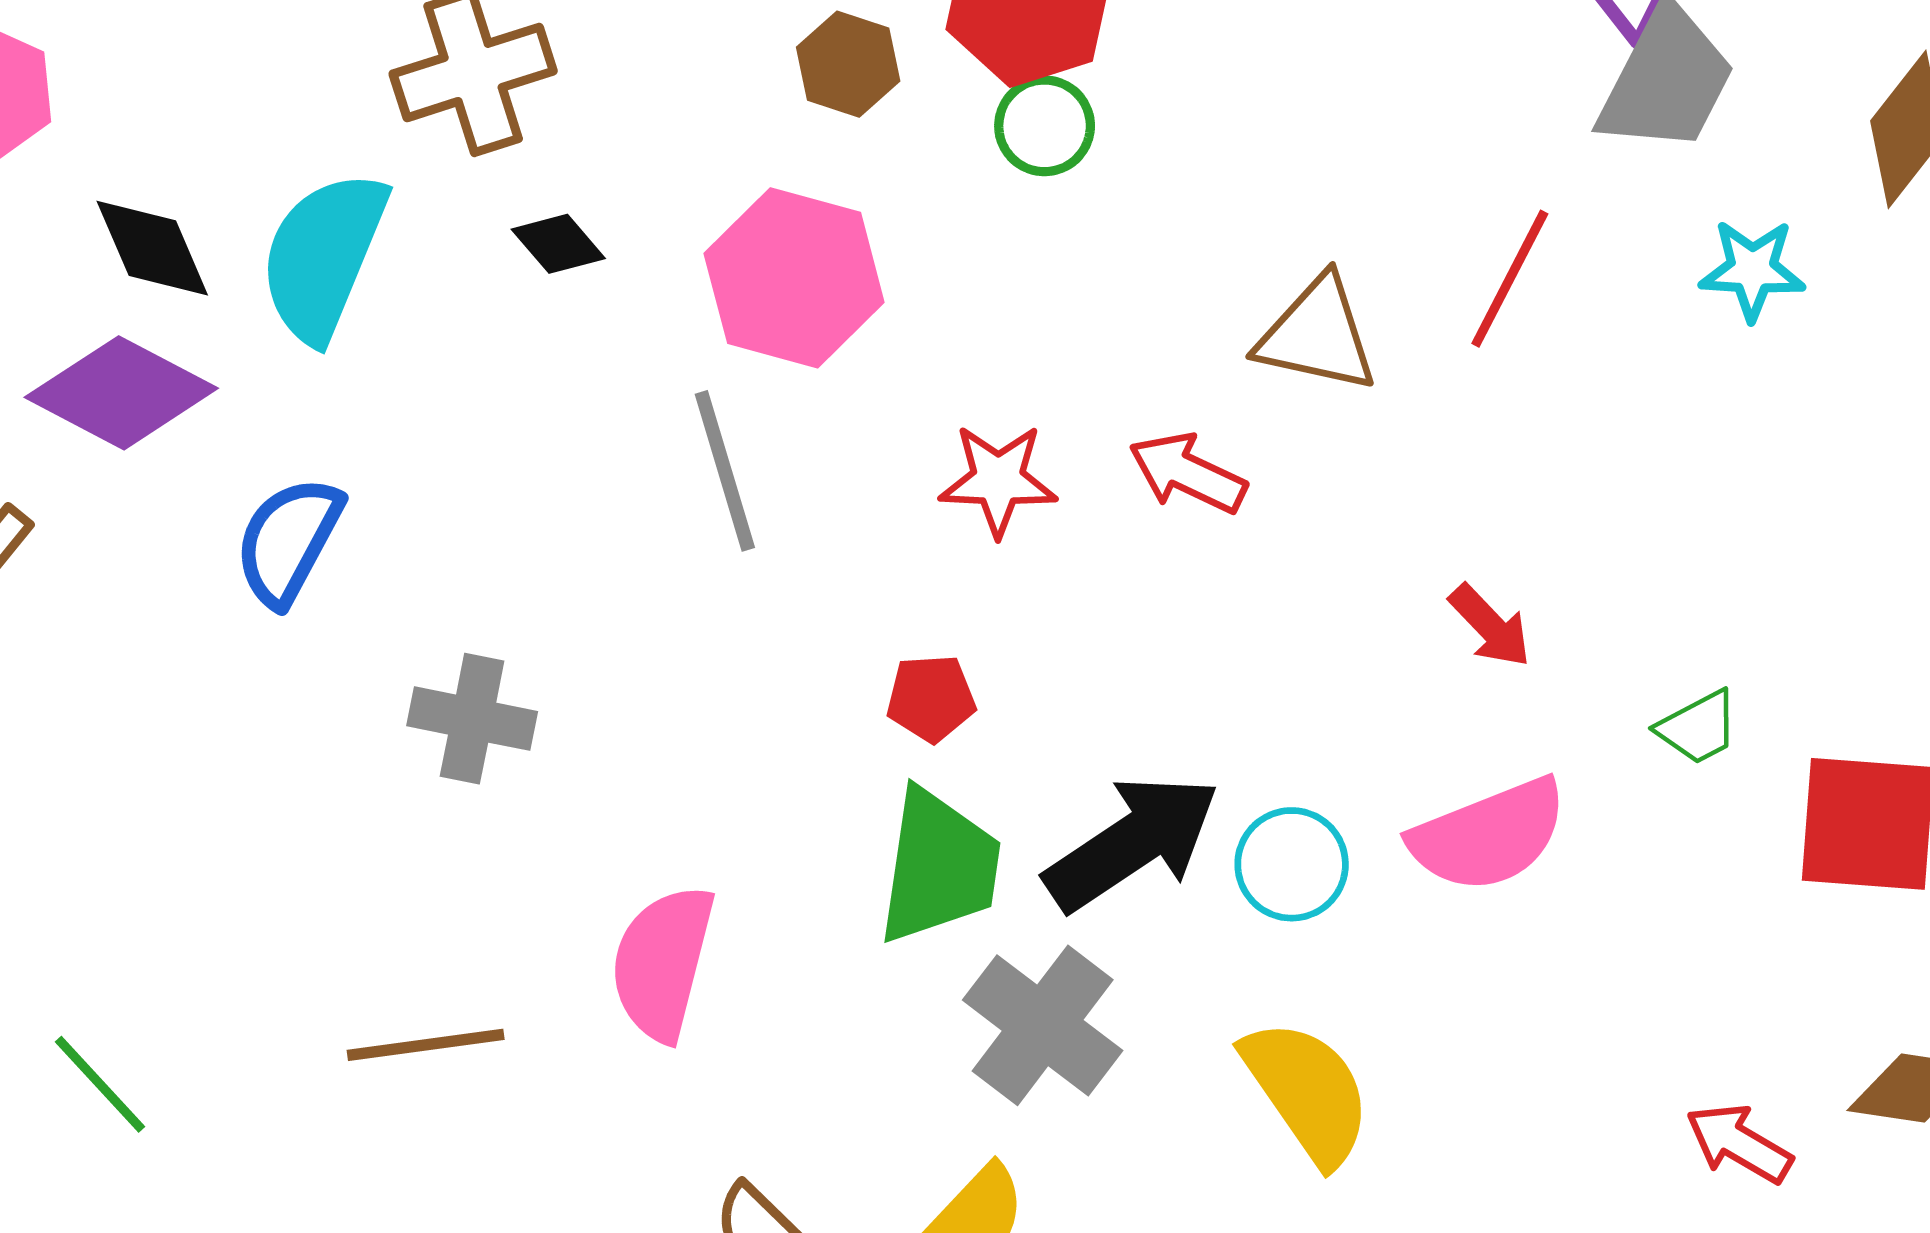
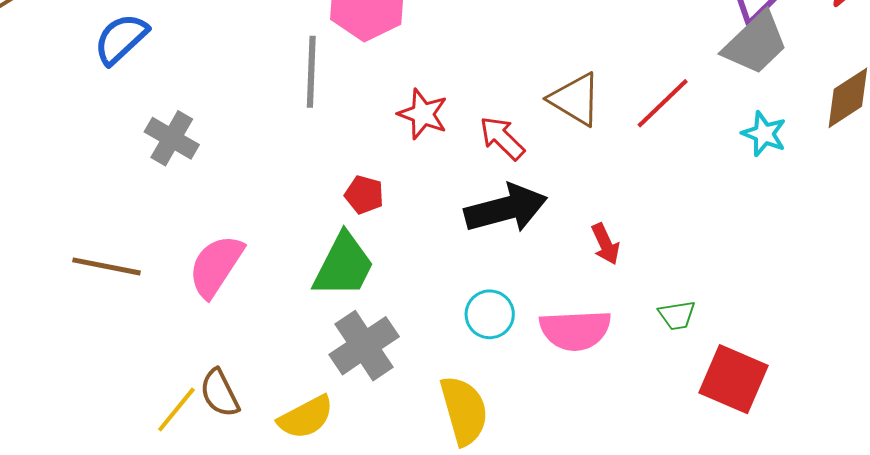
black arrow: (1132, 843) -> (506, 209), moved

